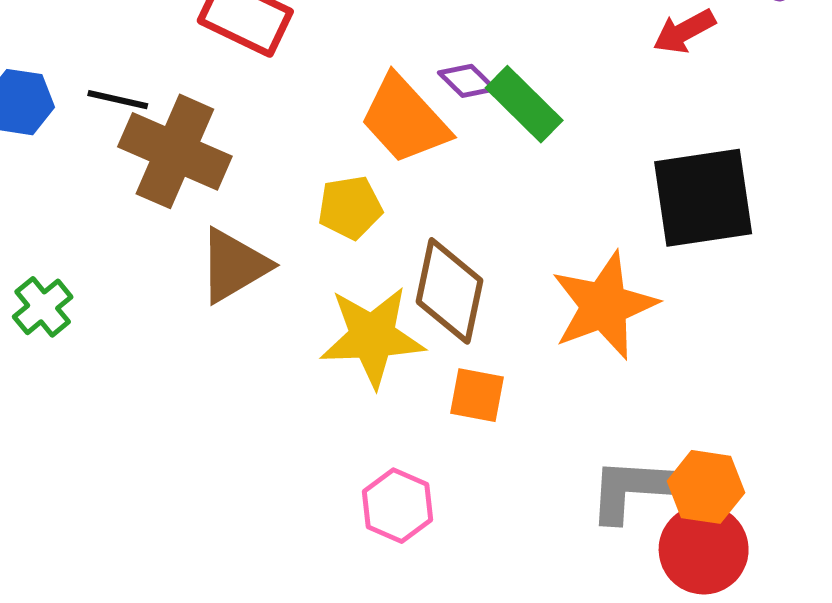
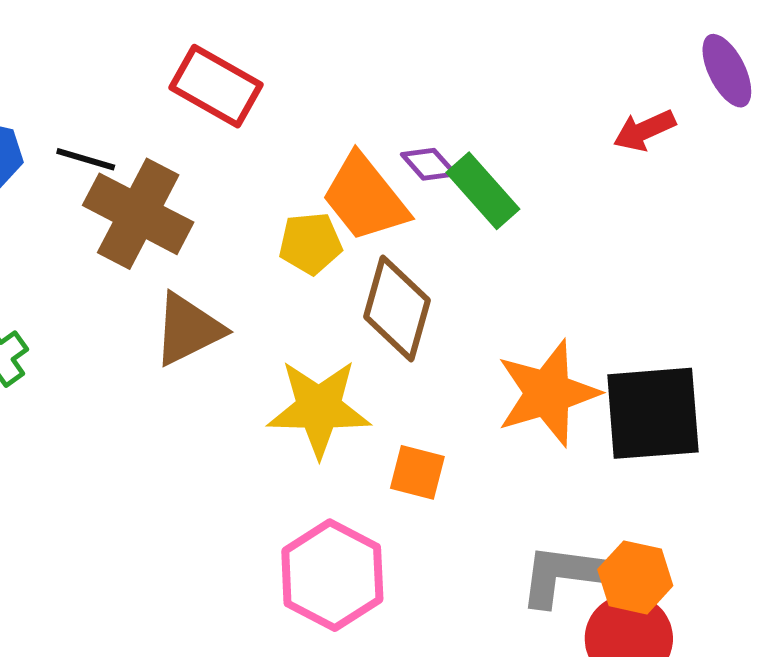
black square: (703, 198) -> (653, 413), moved
yellow pentagon: (350, 208) -> (310, 243), moved
brown diamond: (450, 291) -> (397, 309), moved
pink hexagon: (398, 506) -> (332, 575), size x1.5

